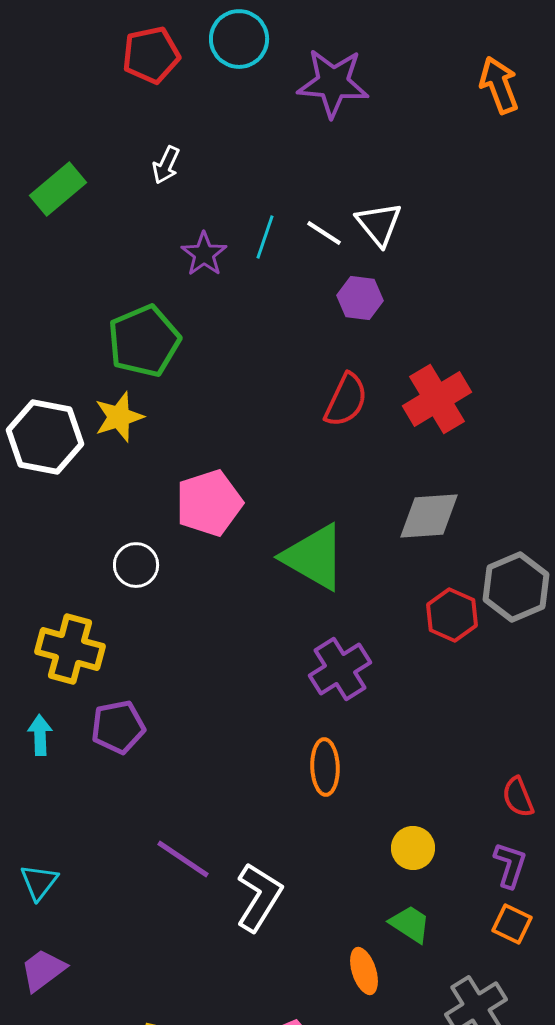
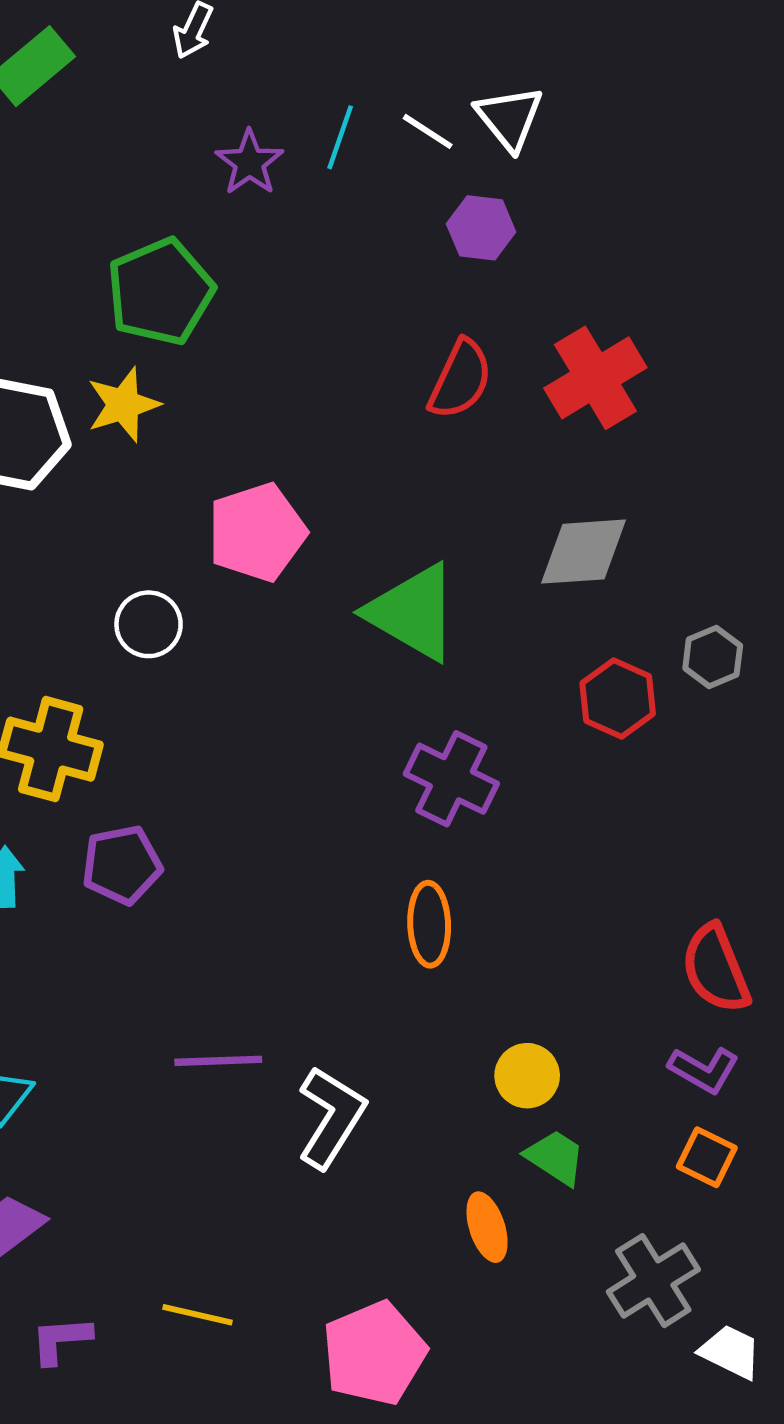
gray hexagon: (516, 587) -> (713, 657), size x0.6
purple cross: (340, 669) -> (451, 779), turned -32
red semicircle: (518, 797) -> (716, 969), size x1.5
yellow circle: (413, 848) -> (527, 1076), moved
purple line: (183, 859) -> (218, 1061), turned -36
purple L-shape: (510, 865) -> (704, 1070), turned 102

